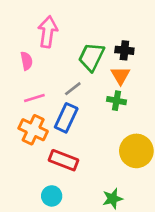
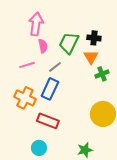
pink semicircle: (26, 61) -> (43, 46), moved
pink line: (34, 98) -> (27, 65), moved
green cross: (117, 101) -> (102, 74), moved, turned -32

